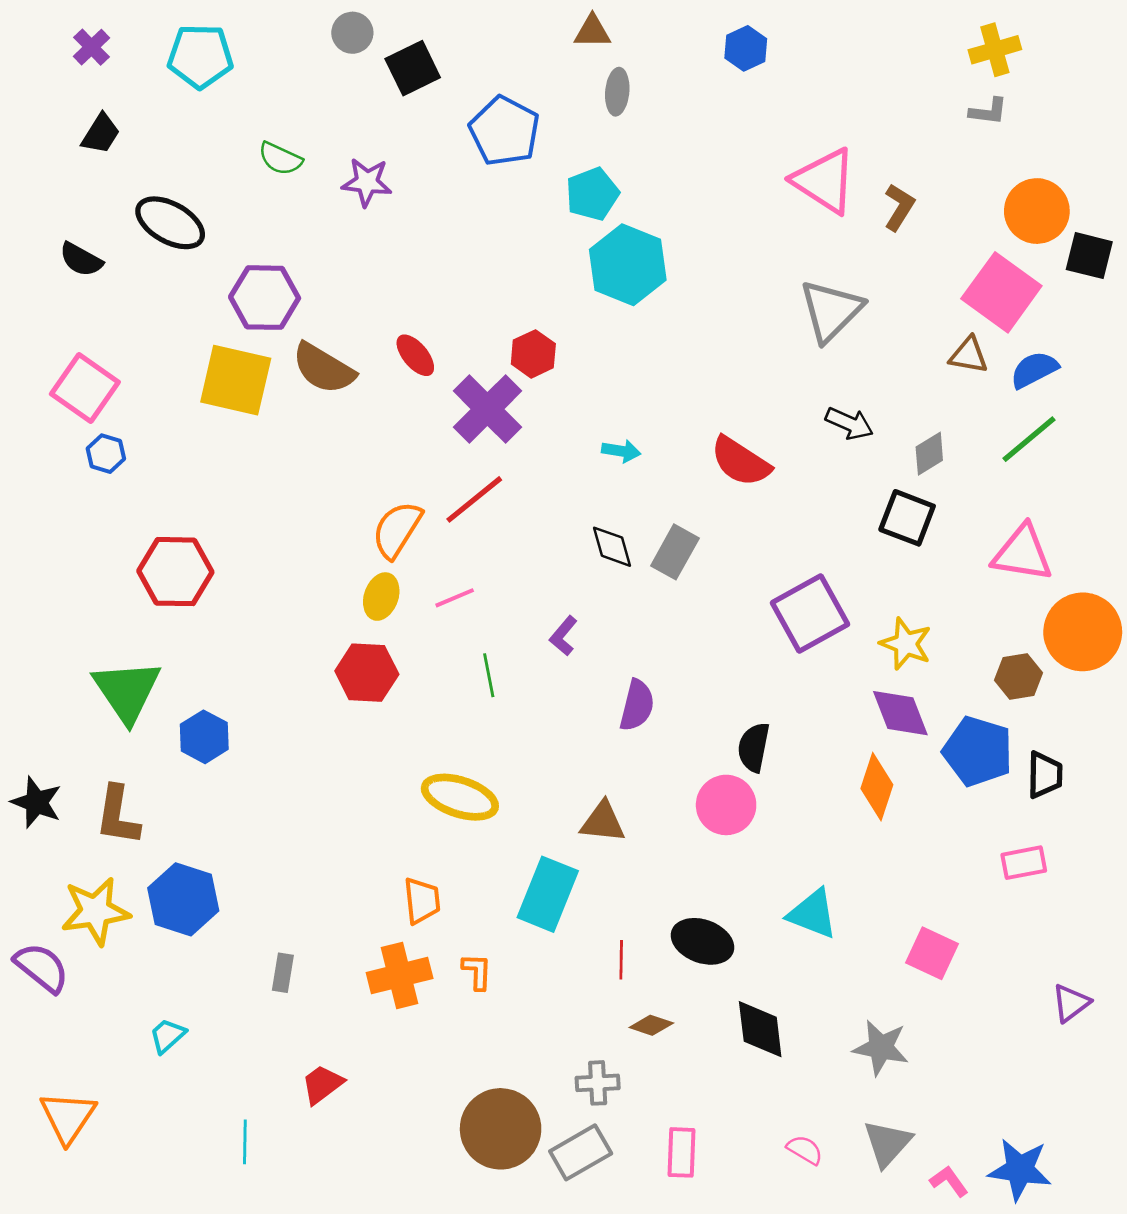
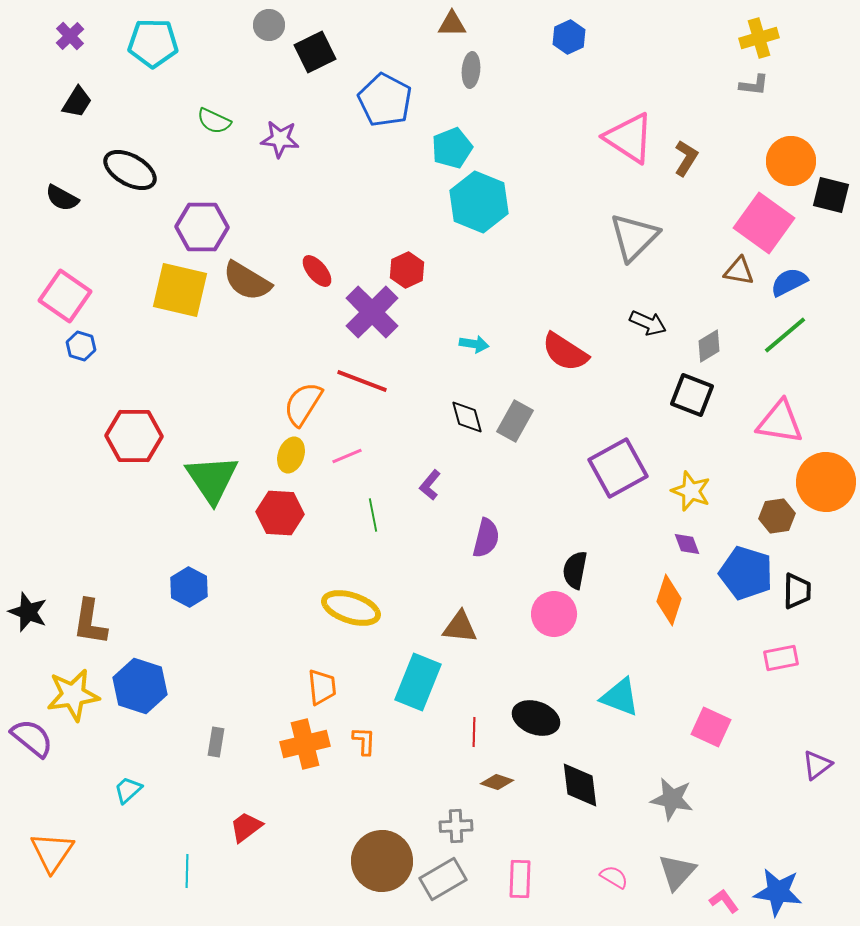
red line: (474, 499) -> (362, 381), turned 60
green triangle: (127, 691) -> (212, 479), moved
purple diamond: (900, 713) -> (687, 544), size x0.6
blue hexagon: (204, 737) -> (189, 587), moved

